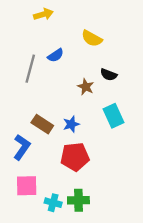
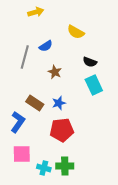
brown star: (86, 87) -> (55, 72), moved
cyan rectangle: (113, 116) -> (94, 85), moved

